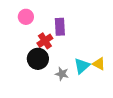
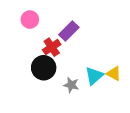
purple rectangle: (60, 27) -> (69, 31), turned 48

